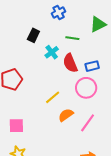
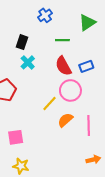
cyan cross: (52, 52) -> (28, 62), moved
pink circle: (86, 88) -> (70, 90), moved
pink line: (88, 123) -> (89, 126), turned -30

